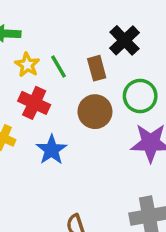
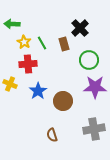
red cross: (34, 103) -> (28, 64), turned -30
brown circle: (95, 112) -> (63, 101), moved

